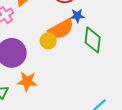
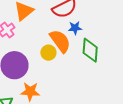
orange semicircle: (61, 29) -> (60, 41), turned -95

